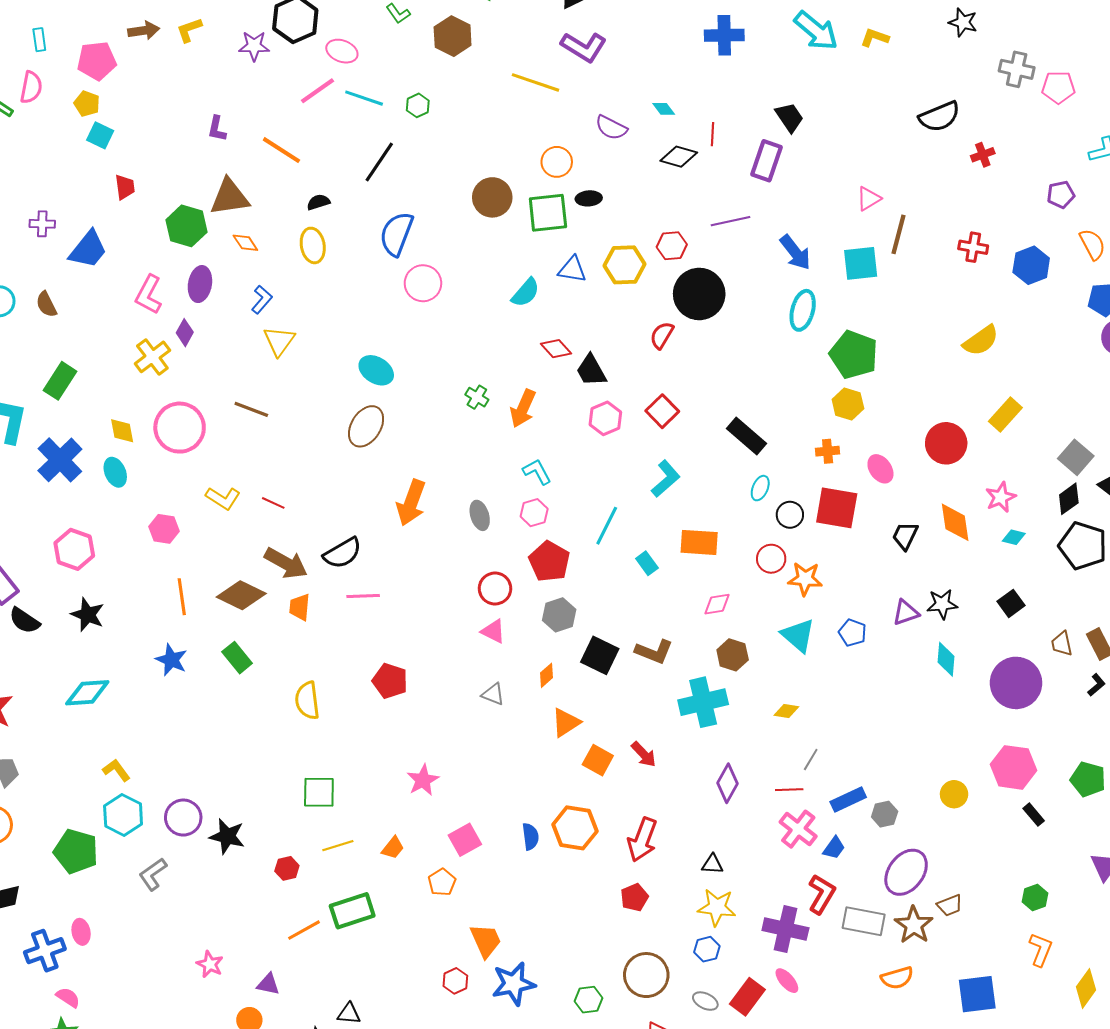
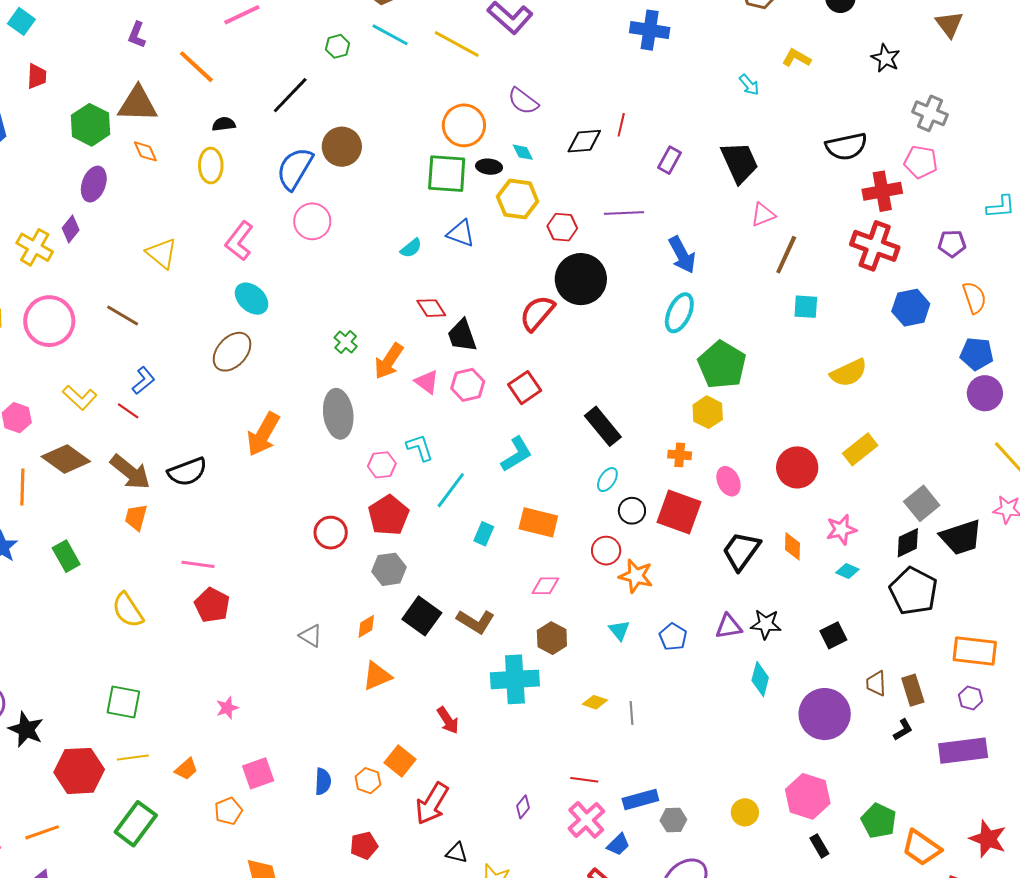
cyan arrow: (816, 31) -> (749, 85), moved, size x0.5
pink pentagon: (1058, 87) -> (921, 162), moved
cyan line: (364, 98) -> (390, 35), moved
cyan diamond: (664, 109) -> (523, 152), moved
black trapezoid: (789, 117) -> (740, 162), moved, size x1.4
red cross: (983, 155) -> (882, 191), size x1.6
black diamond: (679, 157) -> (584, 141), turned -30
purple rectangle: (766, 161) -> (670, 160), size x0.7
orange circle: (557, 162) -> (464, 125), size x1.4
brown circle: (492, 197) -> (342, 147), moved
red cross: (973, 247) -> (875, 246), moved, size x1.6
cyan square: (861, 263) -> (806, 307), moved, size x0.7
yellow hexagon: (624, 265) -> (518, 199), moved
cyan semicircle: (526, 293) -> (411, 248), size x0.7
pink L-shape: (149, 295) -> (239, 241), moved
blue L-shape: (262, 300) -> (144, 381), moved
red semicircle: (662, 335) -> (537, 313), size x1.4
yellow triangle: (279, 341) -> (162, 253), turned -36
yellow cross: (152, 357) -> (35, 247), turned -33
cyan L-shape: (537, 472) -> (420, 448), moved
gray ellipse: (480, 515) -> (338, 414), moved, size x1.6
orange diamond: (955, 522) -> (792, 546), size x0.7
black trapezoid: (905, 536) -> (741, 551), size x1.4
cyan rectangle: (647, 563) -> (484, 534), turned 50
brown diamond: (241, 595) -> (66, 459), moved
pink line: (363, 596) -> (198, 564), moved
pink triangle: (493, 631) -> (427, 382), moved
cyan triangle: (798, 635) -> (619, 630), size x0.6
yellow semicircle: (307, 700) -> (128, 610), turned -36
orange square: (598, 760) -> (400, 761), moved
gray line: (811, 760) -> (631, 713), moved, turned -45
pink star: (423, 780) -> (227, 708), size x0.7
purple diamond: (727, 783) -> (523, 807), moved, size x0.6
orange hexagon: (575, 828) -> (368, 781), size x0.6
black triangle: (712, 864) -> (457, 853), moved
red hexagon: (287, 868) -> (79, 771), size x2.0
red pentagon: (634, 897) -> (364, 845), moved
green rectangle: (352, 911) -> (136, 824), turned -45
orange line: (304, 930) -> (42, 832), moved

